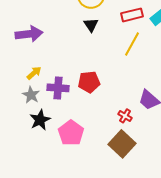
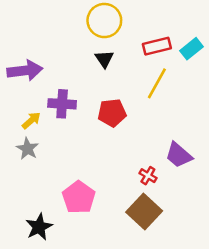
red pentagon: (89, 82) -> (112, 113), moved
purple cross: (58, 88) -> (62, 104), moved
black star: (40, 120) -> (39, 227), moved

